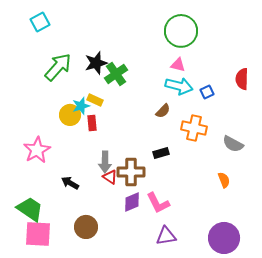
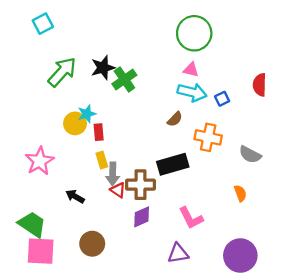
yellow rectangle: (95, 100) -> (102, 160), moved, turned 49
black rectangle: (161, 153) -> (173, 164), size x1.8
pink L-shape: (158, 203) -> (191, 218), moved

